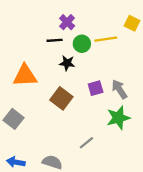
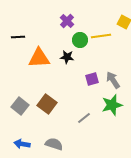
black line: (55, 40) -> (18, 37), moved
orange triangle: (25, 76) -> (39, 58), moved
brown square: (61, 98) -> (47, 104), moved
gray line: (86, 143) -> (84, 118), moved

